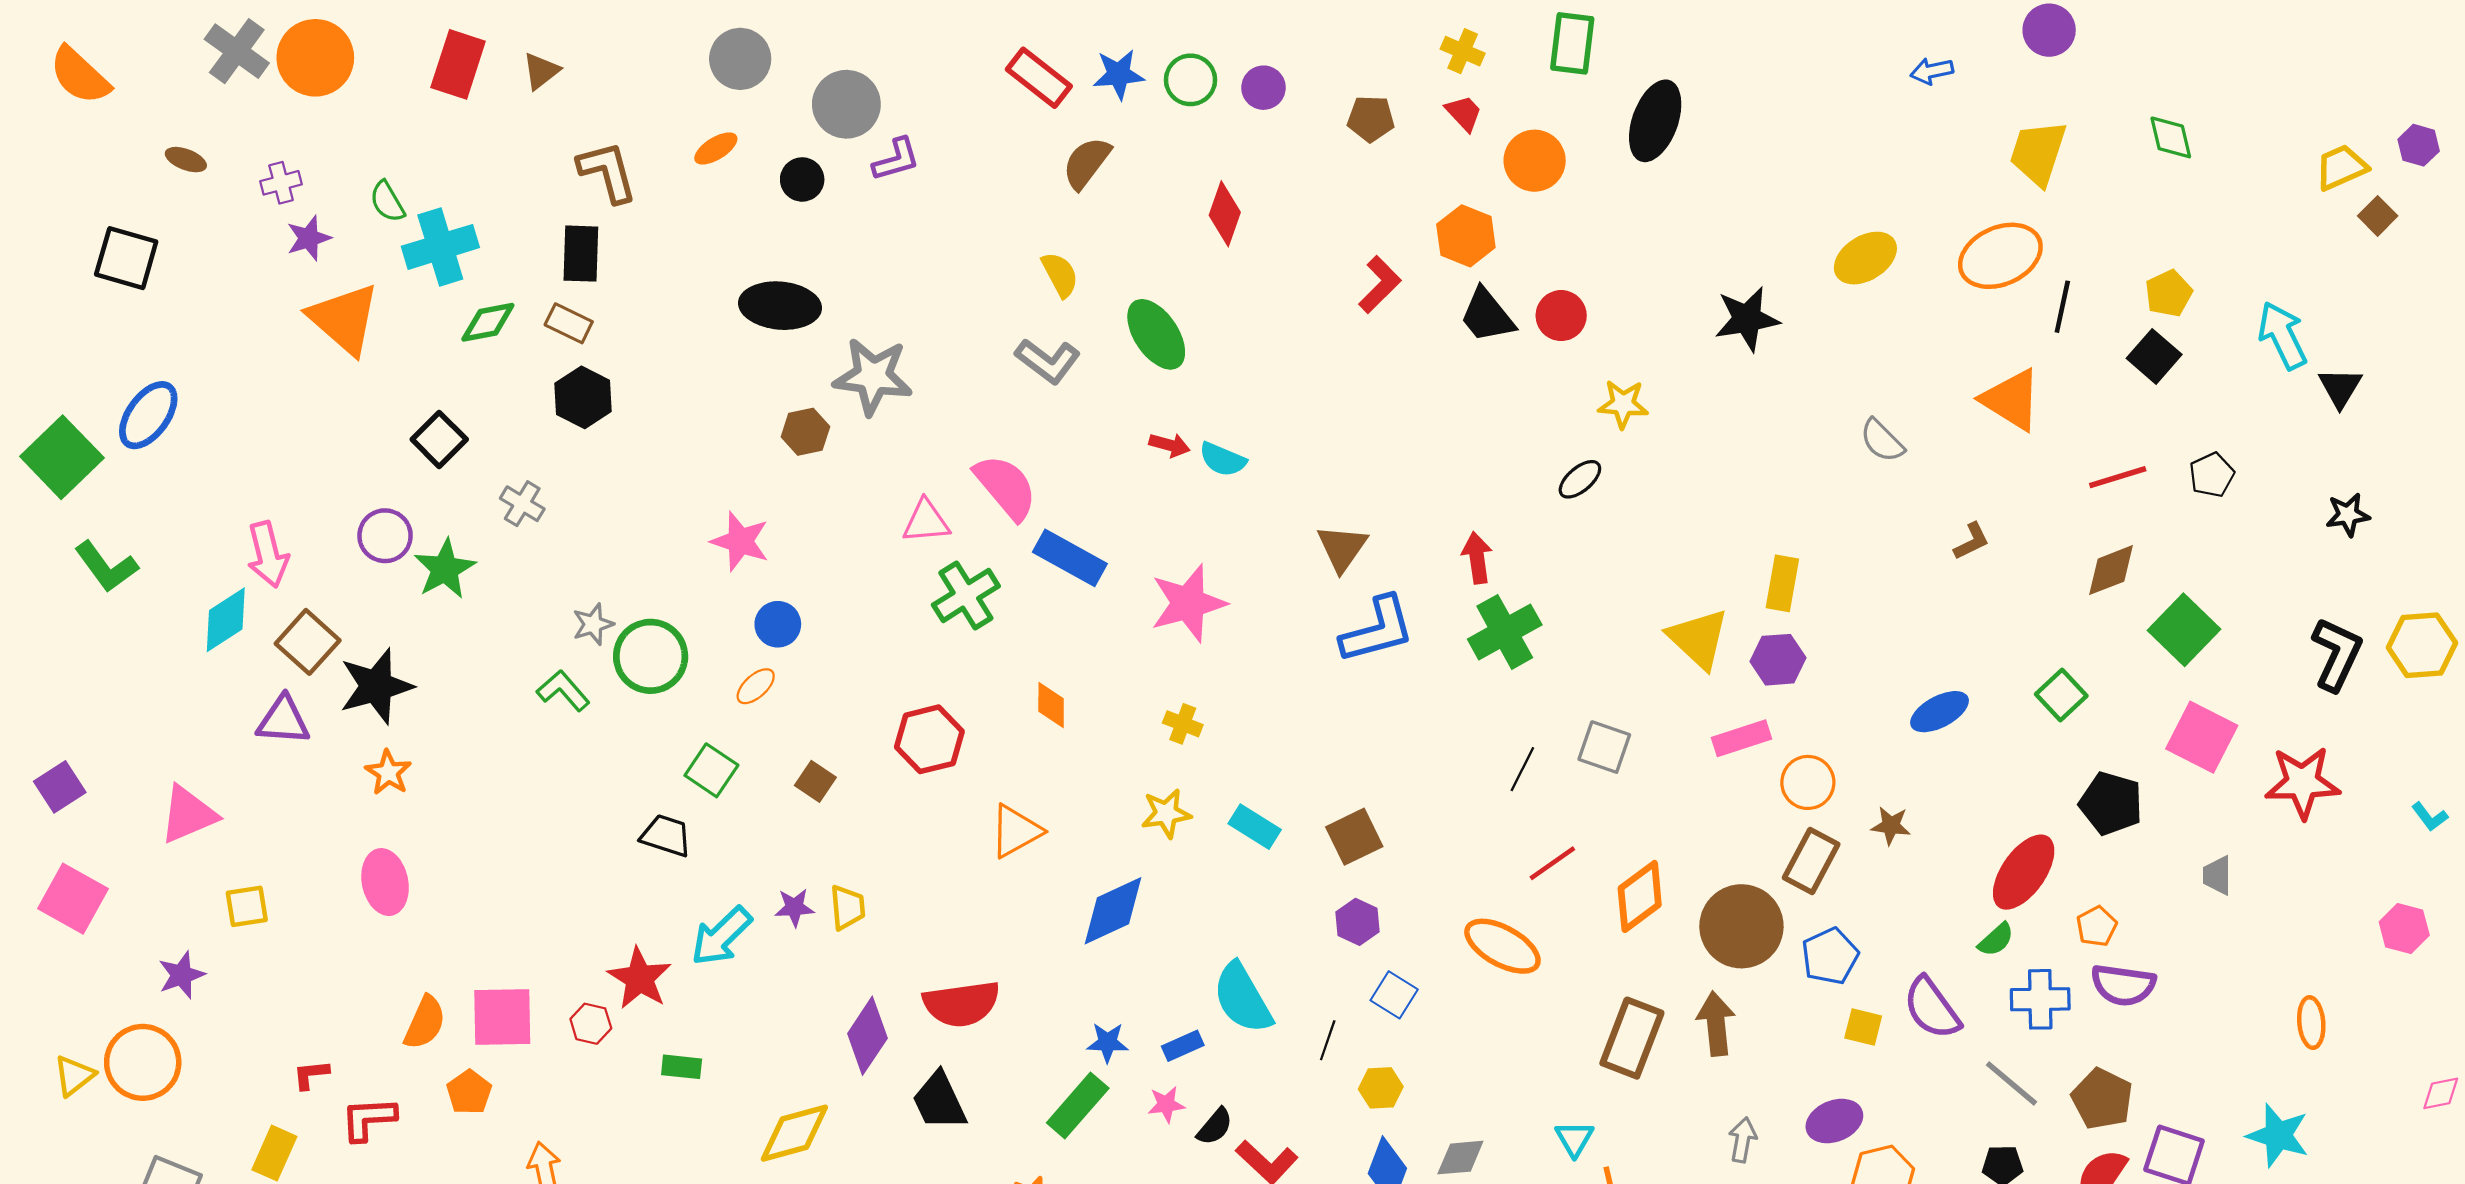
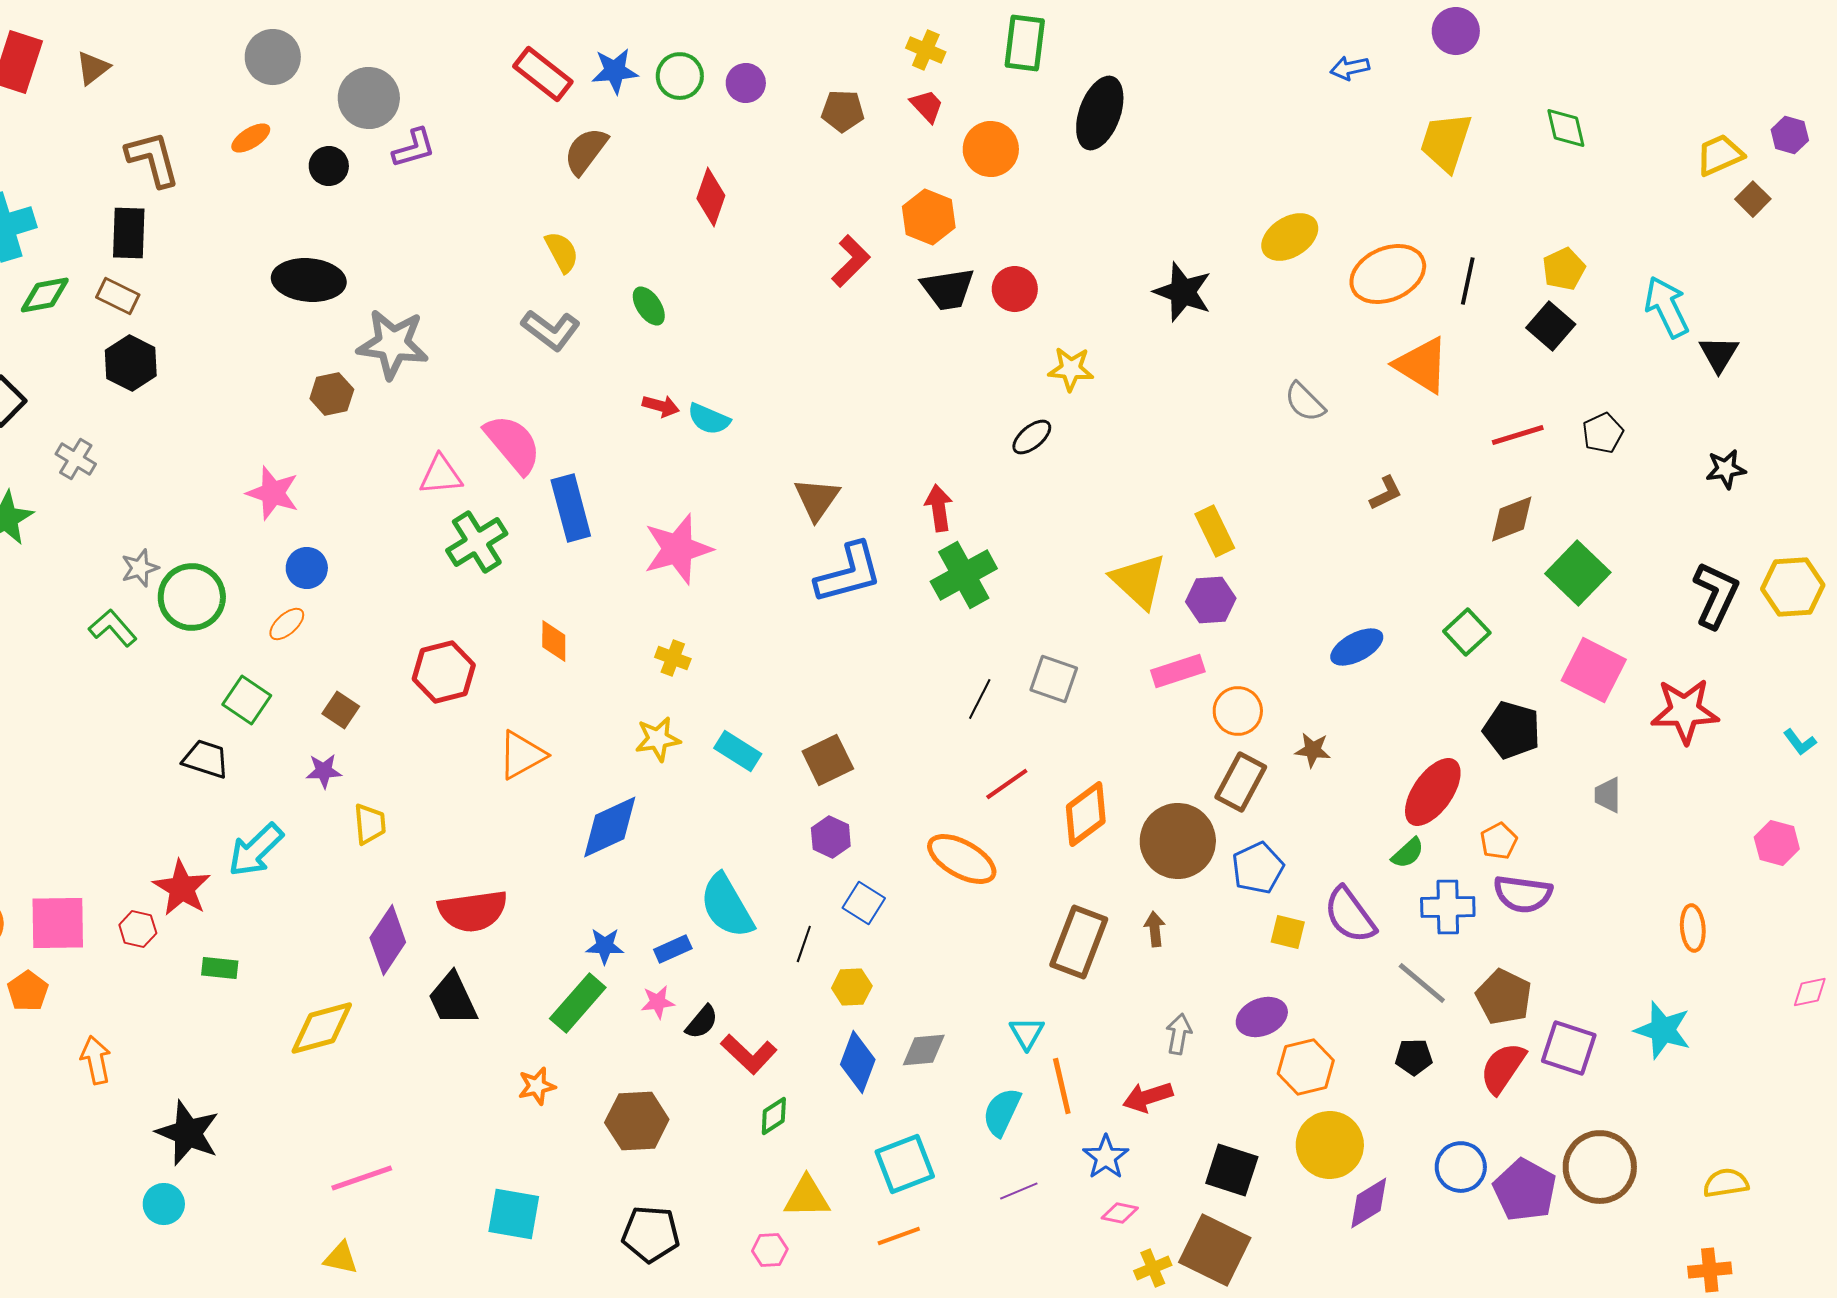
orange ellipse: (2000, 256) -> (1388, 274), moved
black trapezoid: (1487, 316) -> (948, 289), turned -60
black star: (1747, 319) -> (1183, 292), turned 30
green ellipse: (1156, 334) -> (649, 306), size x0.6
blue rectangle: (1070, 558) -> (571, 508), turned 46
yellow rectangle: (1782, 583) -> (1215, 531), turned -36
purple star: (794, 907) -> (324, 771), moved
brown arrow: (1716, 1024) -> (1155, 929), size x0.6

